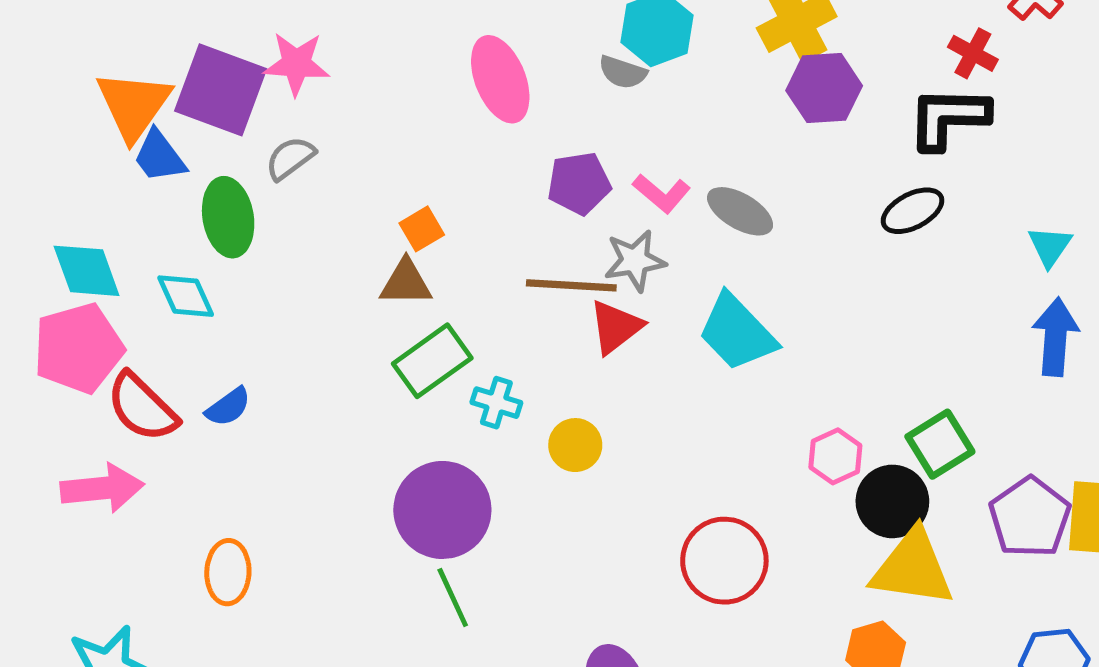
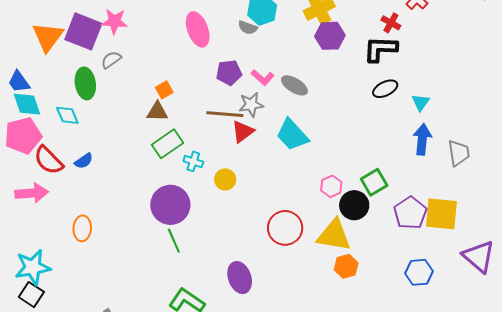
blue trapezoid: (159, 156) -> (19, 82), moved
black ellipse: (912, 211) -> (385, 89), moved
yellow triangle: (913, 568) -> (334, 235), moved

